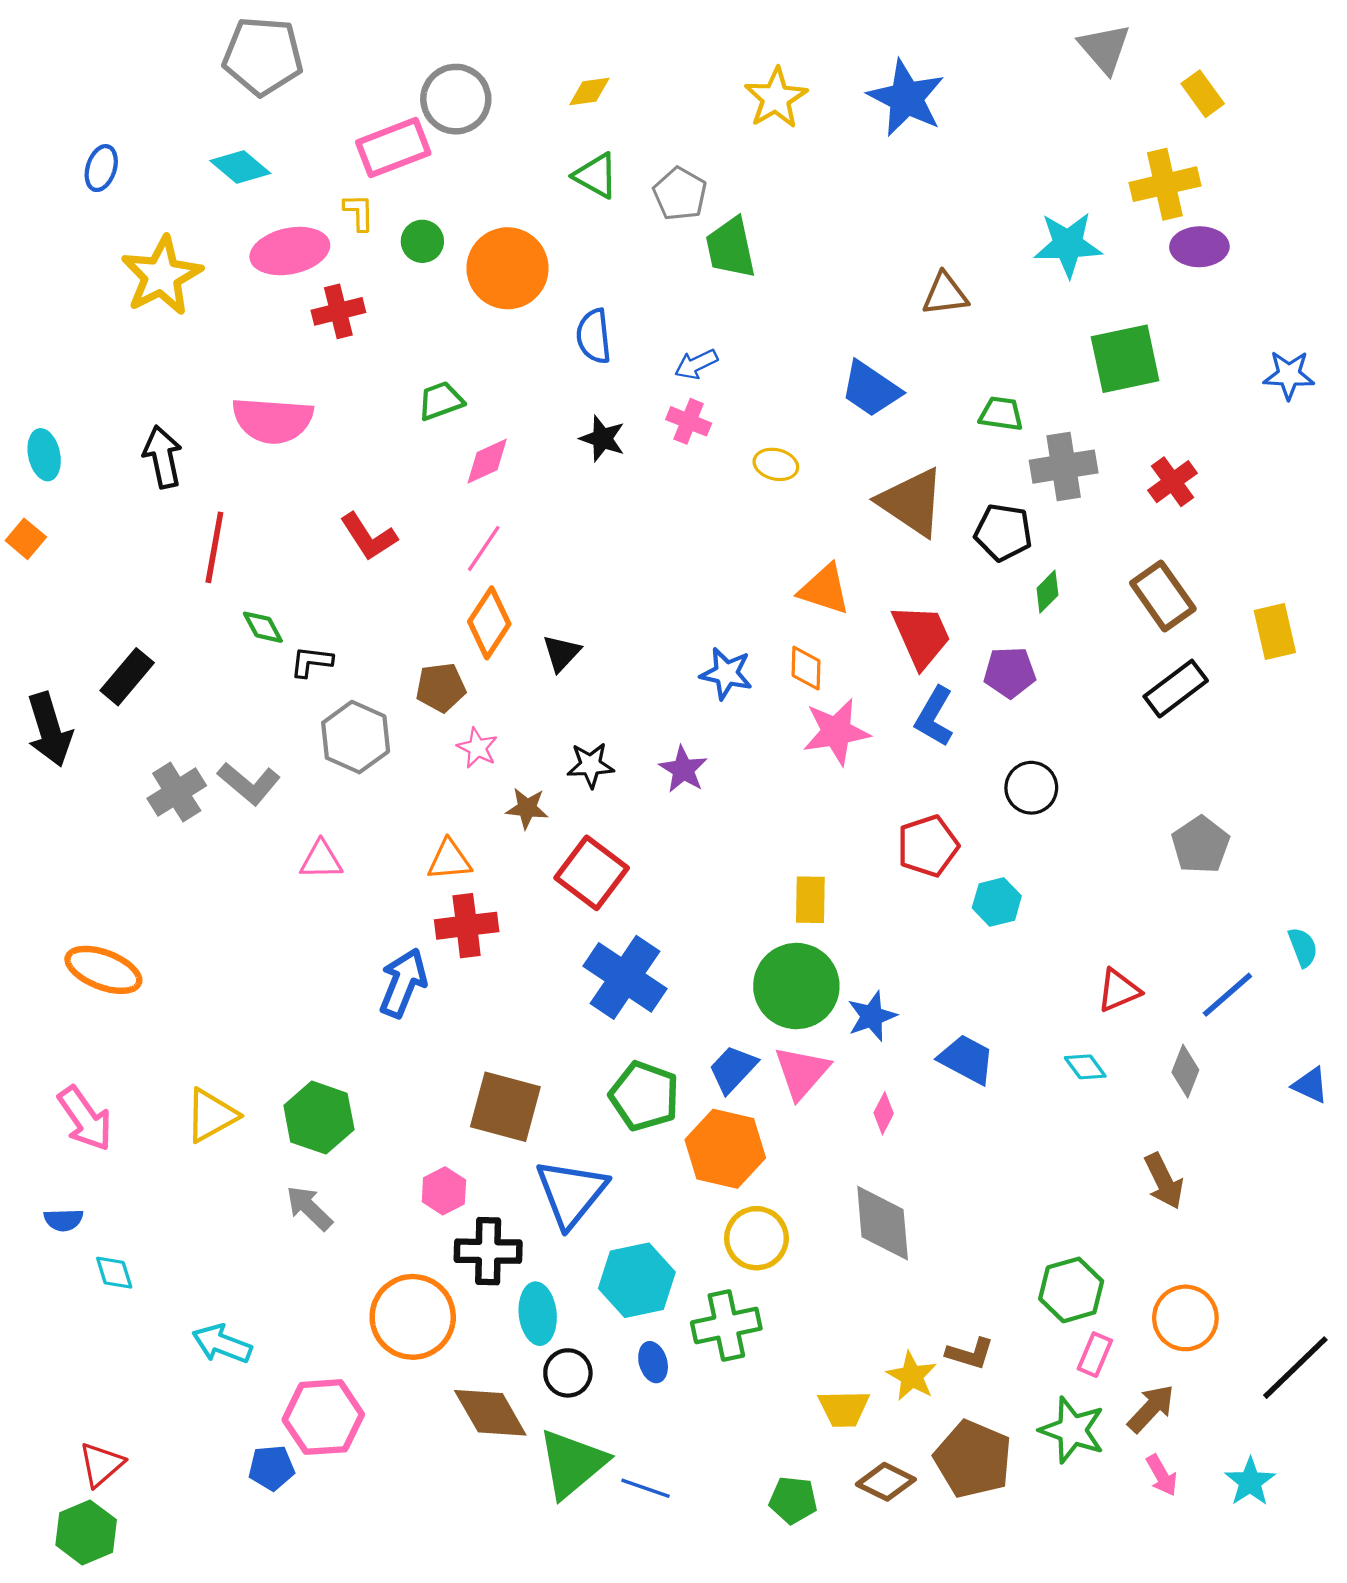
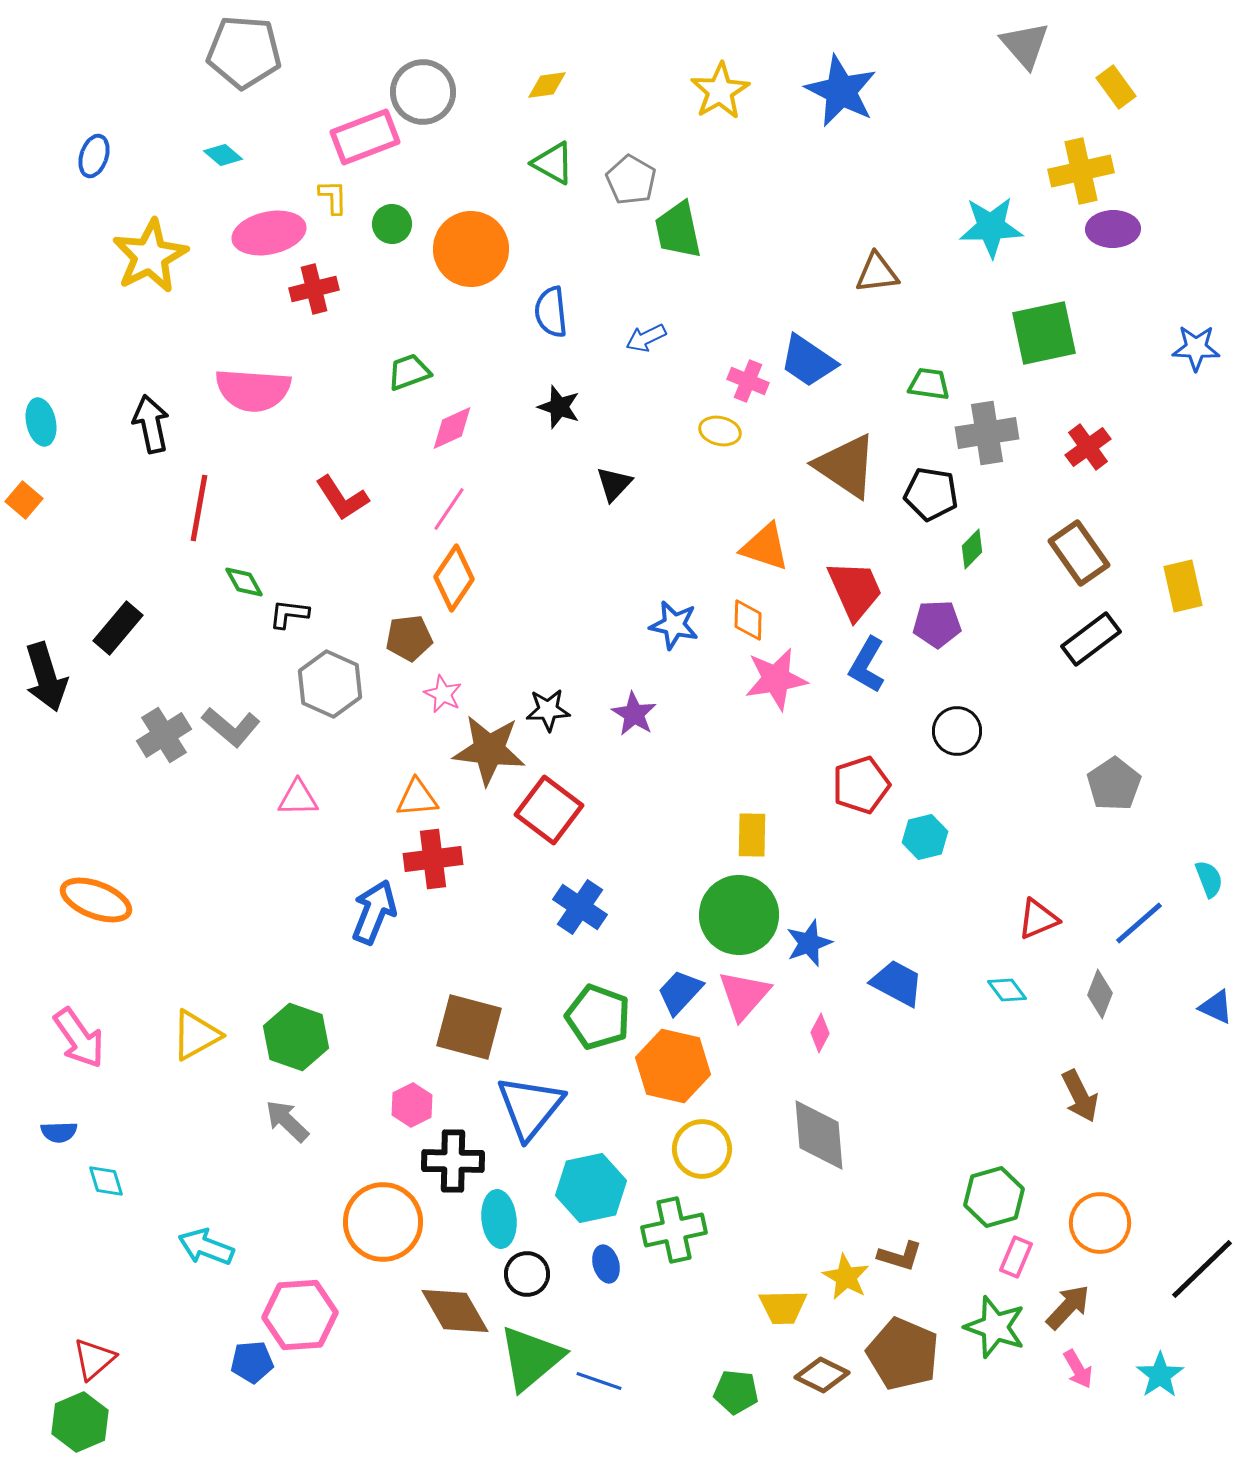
cyan diamond: (240, 167) -> (223, 155), size x0.7
pink cross: (689, 421) -> (748, 381), moved
black triangle: (561, 653) -> (614, 484), moved
brown star: (527, 808) -> (489, 750), size x1.8
blue cross: (625, 977) -> (580, 907), size x0.7

